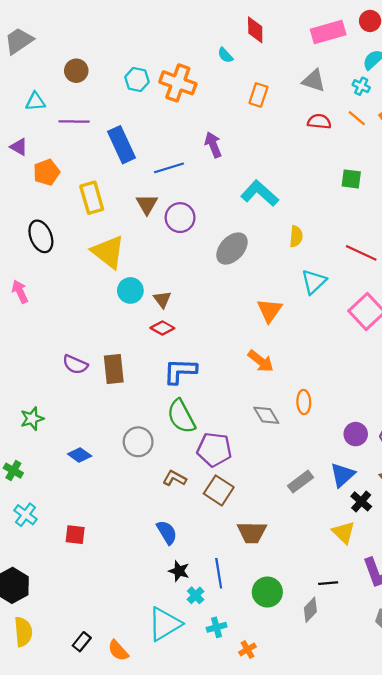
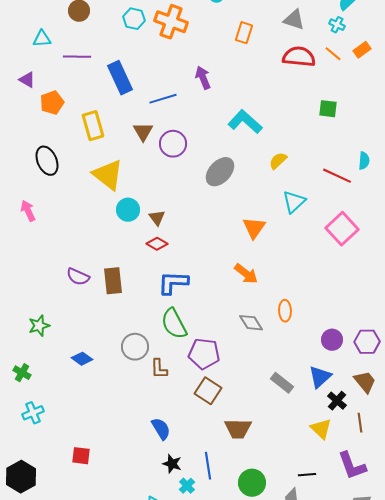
red semicircle: (319, 121) -> (299, 57), size x1.5
yellow semicircle: (296, 236) -> (278, 161), turned -138
brown L-shape: (175, 478) -> (159, 369), moved, turned -120
gray rectangle: (300, 482) -> (282, 383), turned 75
cyan cross: (25, 515) -> (33, 413), turned 30
red square: (75, 535) -> (81, 456), moved

